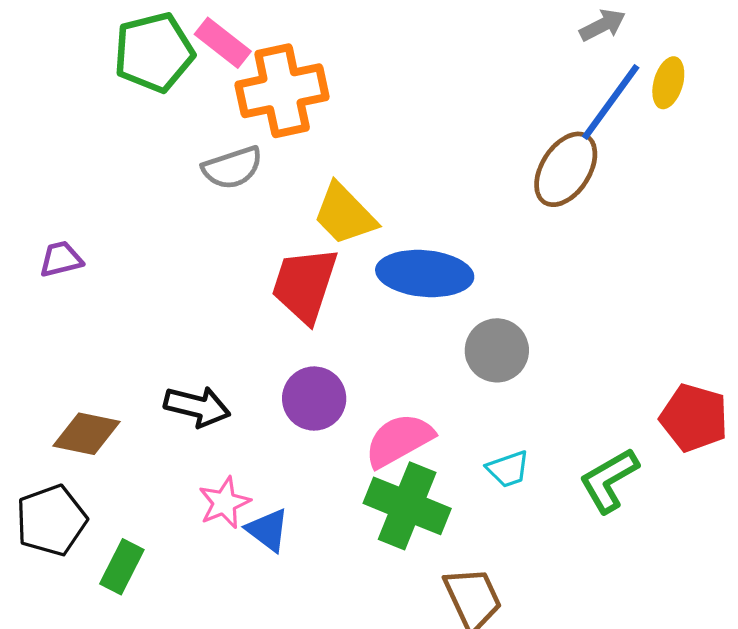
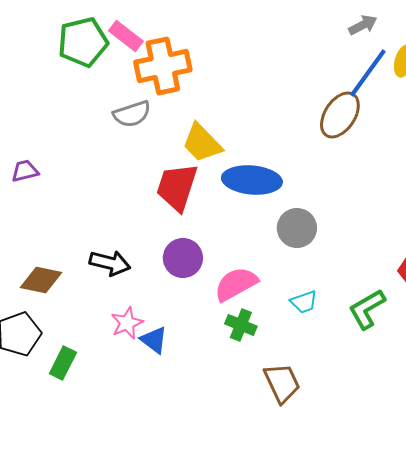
green cross: (407, 506) -> (241, 325), size x0.6

